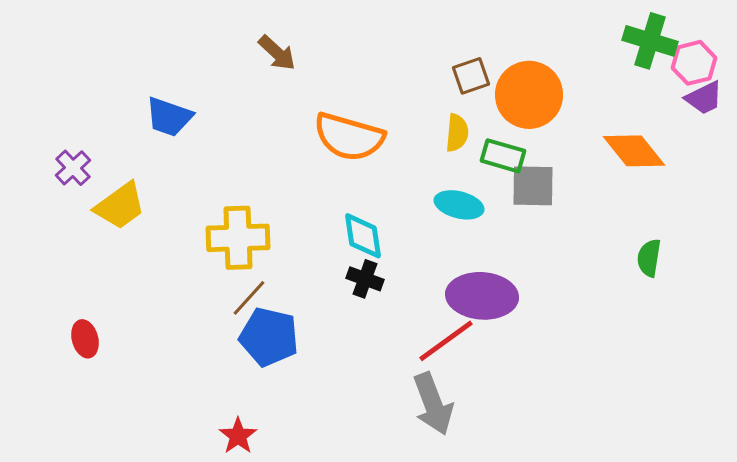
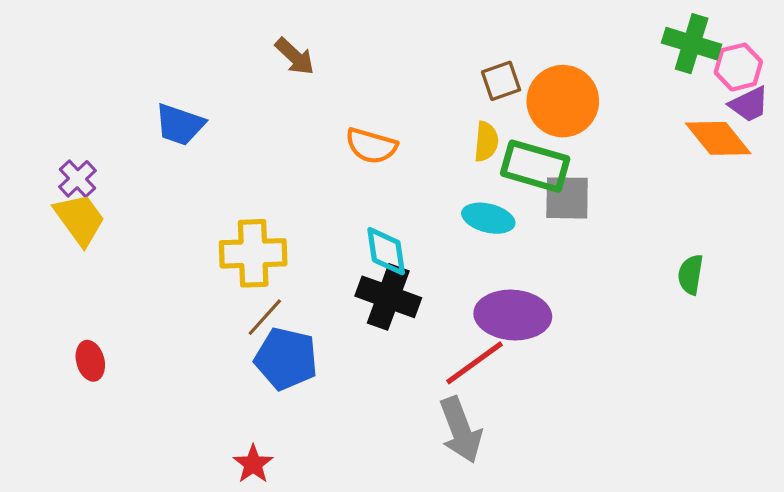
orange semicircle: (349, 137) -> (371, 146), size x0.7
orange diamond: (634, 151) -> (718, 138), moved
green rectangle: (503, 156) -> (535, 166), size x1.4
yellow trapezoid: (120, 206) -> (80, 219), moved, turned -90
black cross: (365, 279) -> (388, 297), size x1.6

